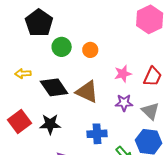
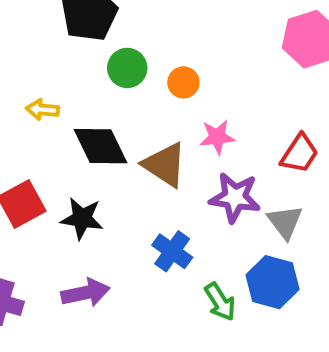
pink star: (123, 74) -> (217, 137), moved
purple star: (124, 103) -> (235, 197), size x1.4
blue cross: (97, 134) -> (172, 251), turned 30

